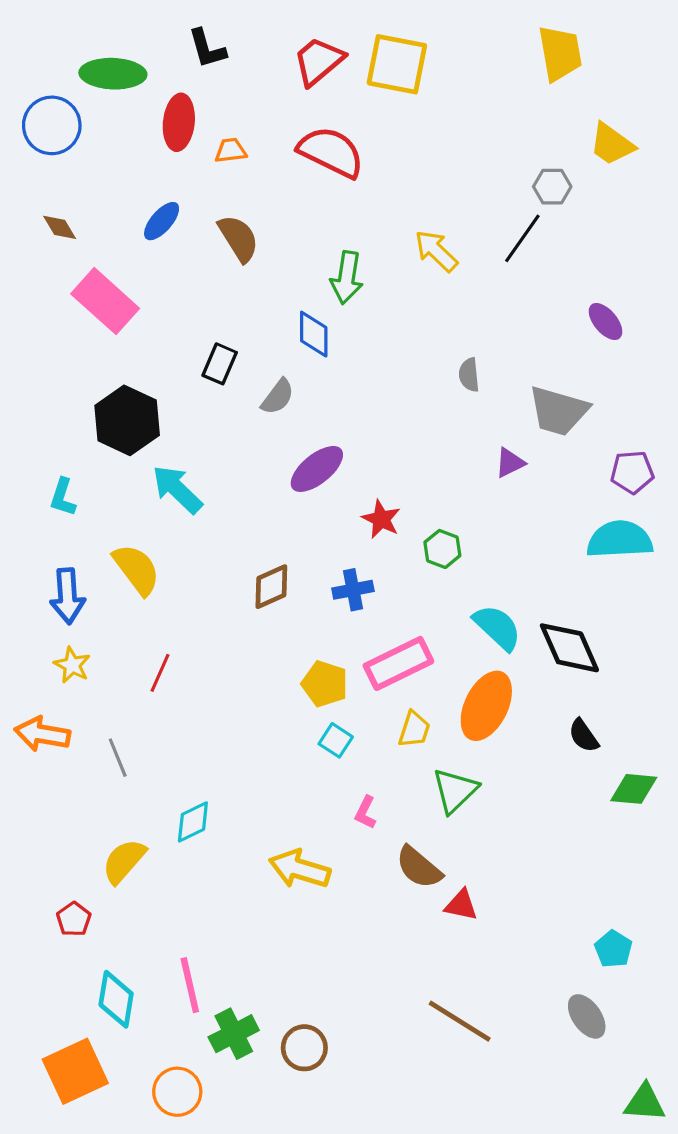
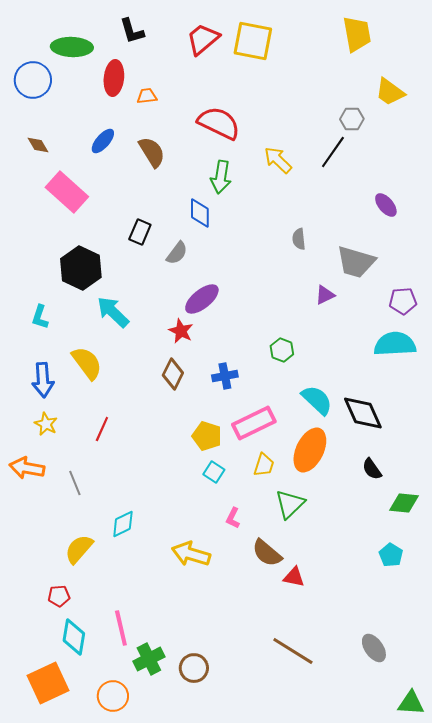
red semicircle: (331, 152) -> (219, 123), moved
red star: (381, 519) -> (181, 331), moved
brown diamond: (271, 587) -> (173, 374), turned -40
red pentagon: (74, 919) -> (59, 596), moved, turned 30
cyan pentagon: (613, 949) -> (391, 555), moved

